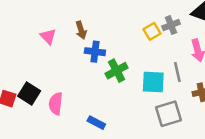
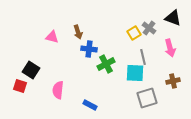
gray cross: (171, 25) -> (149, 28), turned -32
pink triangle: (48, 36) -> (52, 37), turned -32
gray line: (177, 72) -> (143, 57), moved
black square: (29, 93) -> (31, 70), moved

